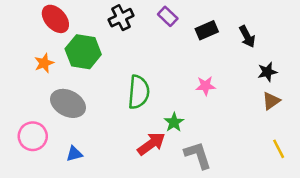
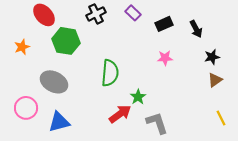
orange star: (44, 63) -> (22, 47), moved
pink star: (205, 86) -> (165, 58), moved
blue triangle: (74, 154) -> (59, 122), size x1.6

